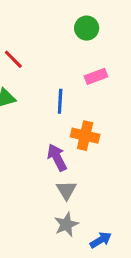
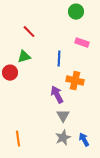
pink rectangle: (96, 76) -> (82, 43), turned 40
blue arrow: (101, 240) -> (84, 140), moved, turned -88

